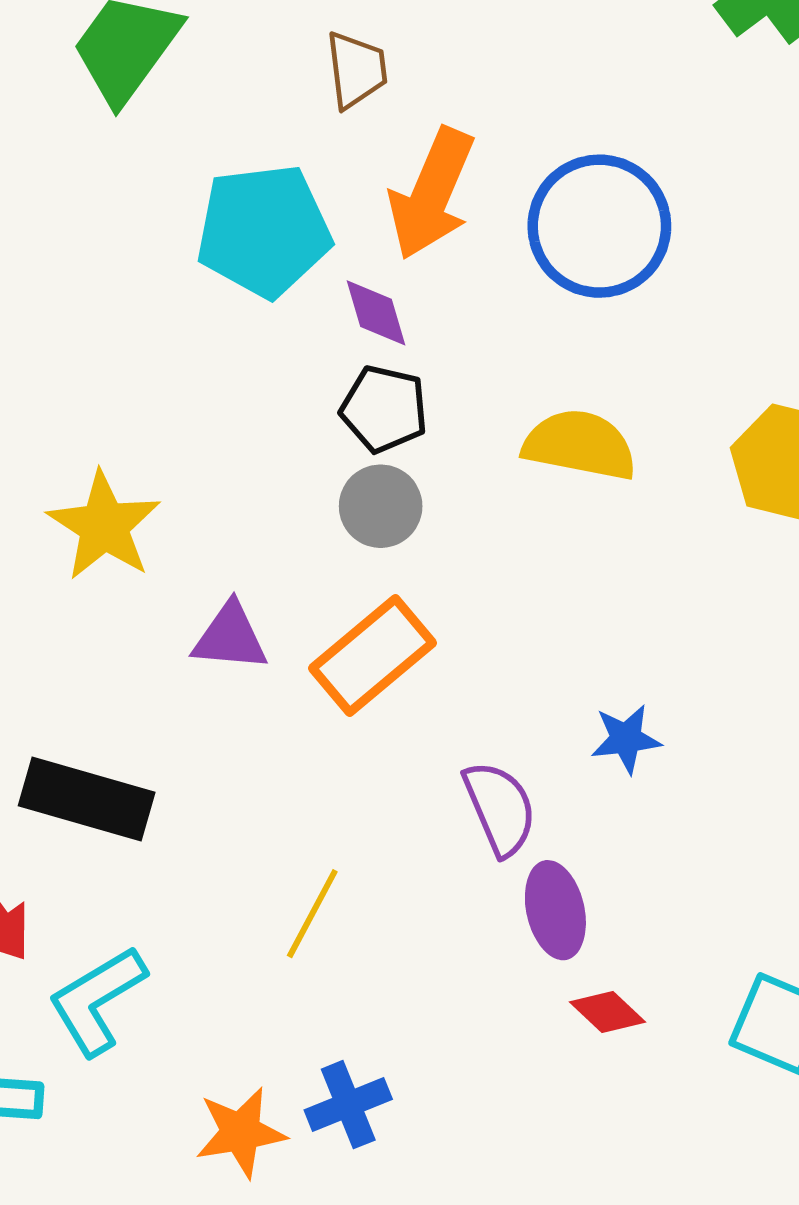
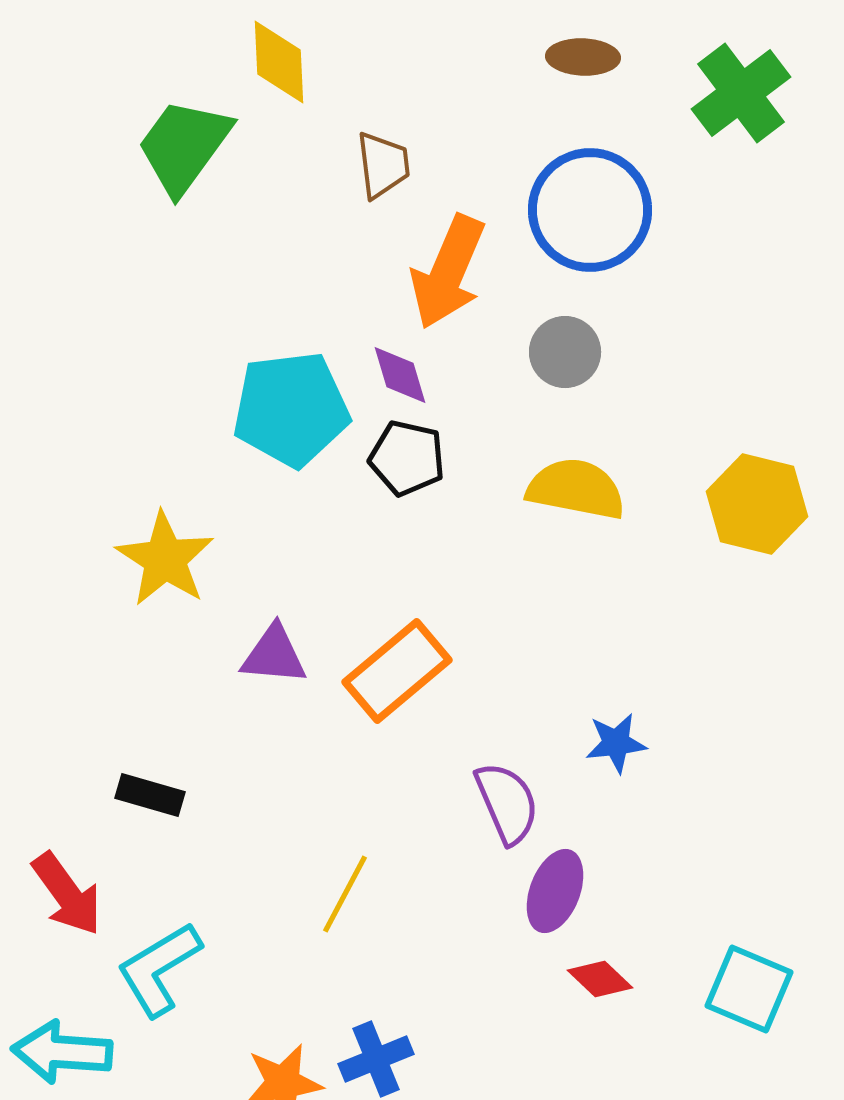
blue circle: (599, 226) -> (590, 210), moved
cyan pentagon: (264, 231) -> (291, 409), moved
gray circle: (381, 506) -> (565, 352), moved
black rectangle: (87, 799) -> (150, 795), size x0.6
purple ellipse: (555, 910) -> (555, 891), turned 34

